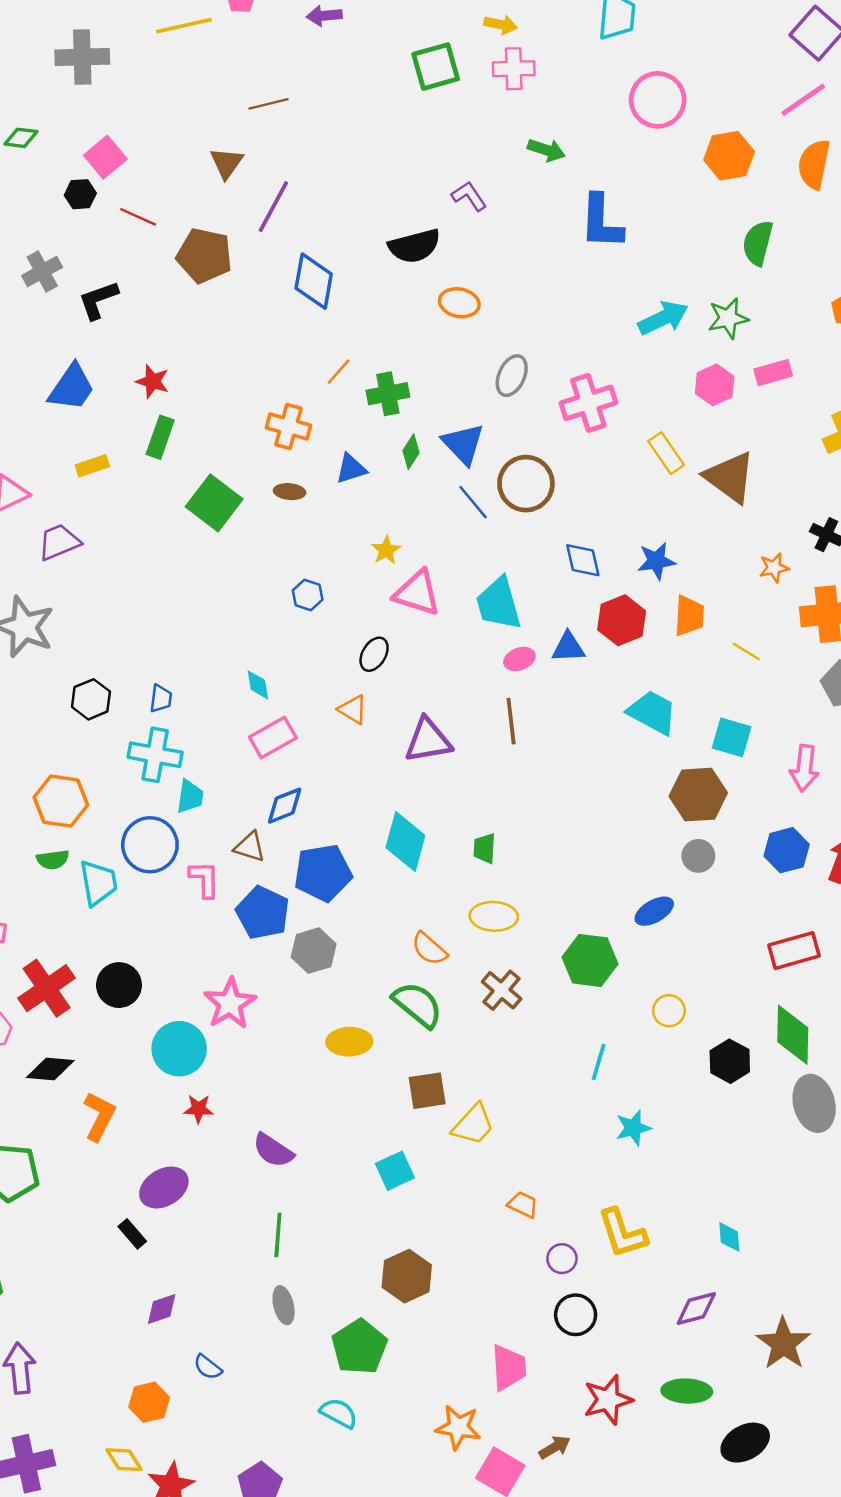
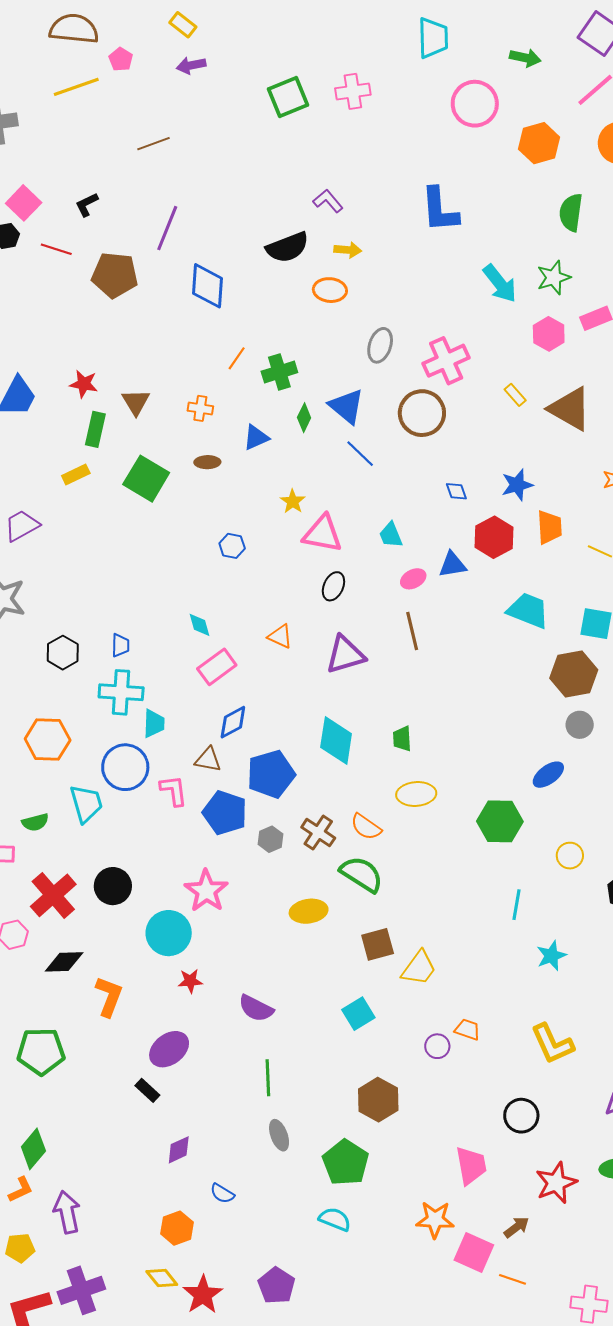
yellow arrow: (501, 25) -> (348, 250), moved
green arrow: (546, 150) -> (525, 58), moved
brown triangle: (227, 163) -> (136, 402), moved
black L-shape: (98, 300) -> (87, 204), moved, size x0.7
cyan arrow: (663, 318) -> (500, 284), turned 84
orange cross: (288, 427) -> (200, 408), size x0.7
yellow rectangle: (666, 453) -> (515, 395), size x0.7
yellow rectangle: (92, 466) -> (76, 475), moved
brown circle: (526, 484) -> (422, 413), moved
blue diamond: (583, 560) -> (456, 491), size x0.7
cyan trapezoid: (499, 604) -> (391, 535), size x0.6
black ellipse: (374, 654) -> (333, 586), moved
green semicircle: (53, 860) -> (35, 822), moved
gray hexagon: (314, 951) -> (270, 839), size x0.7
brown cross: (502, 990) -> (318, 833), moved
purple circle: (562, 1259) -> (437, 1046), moved

